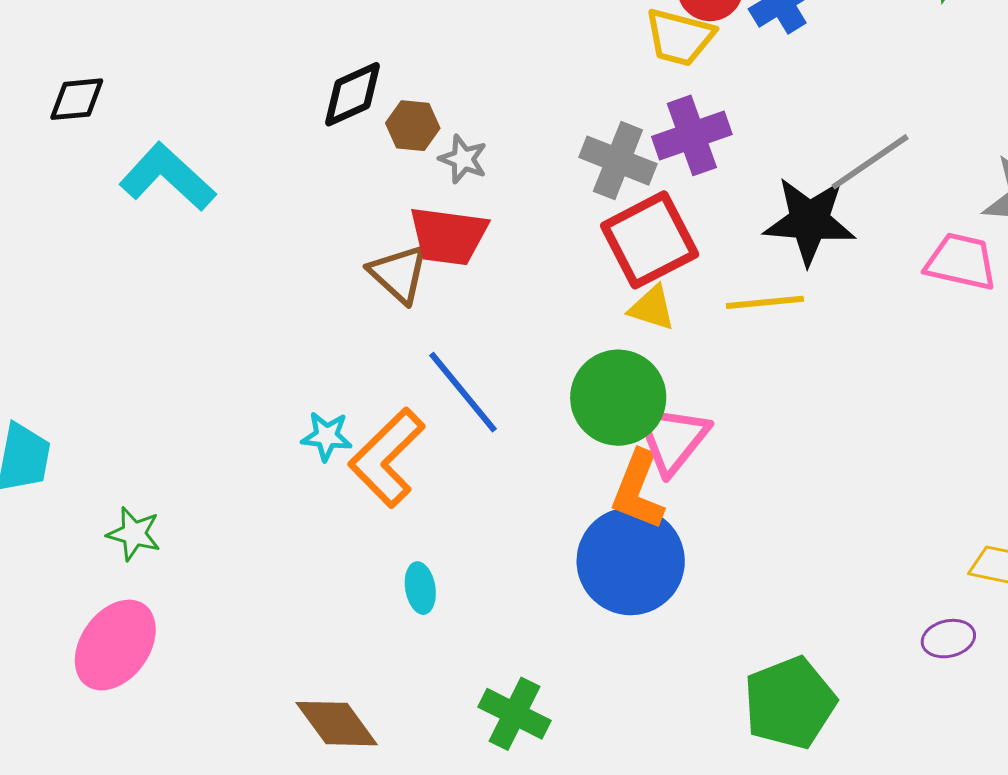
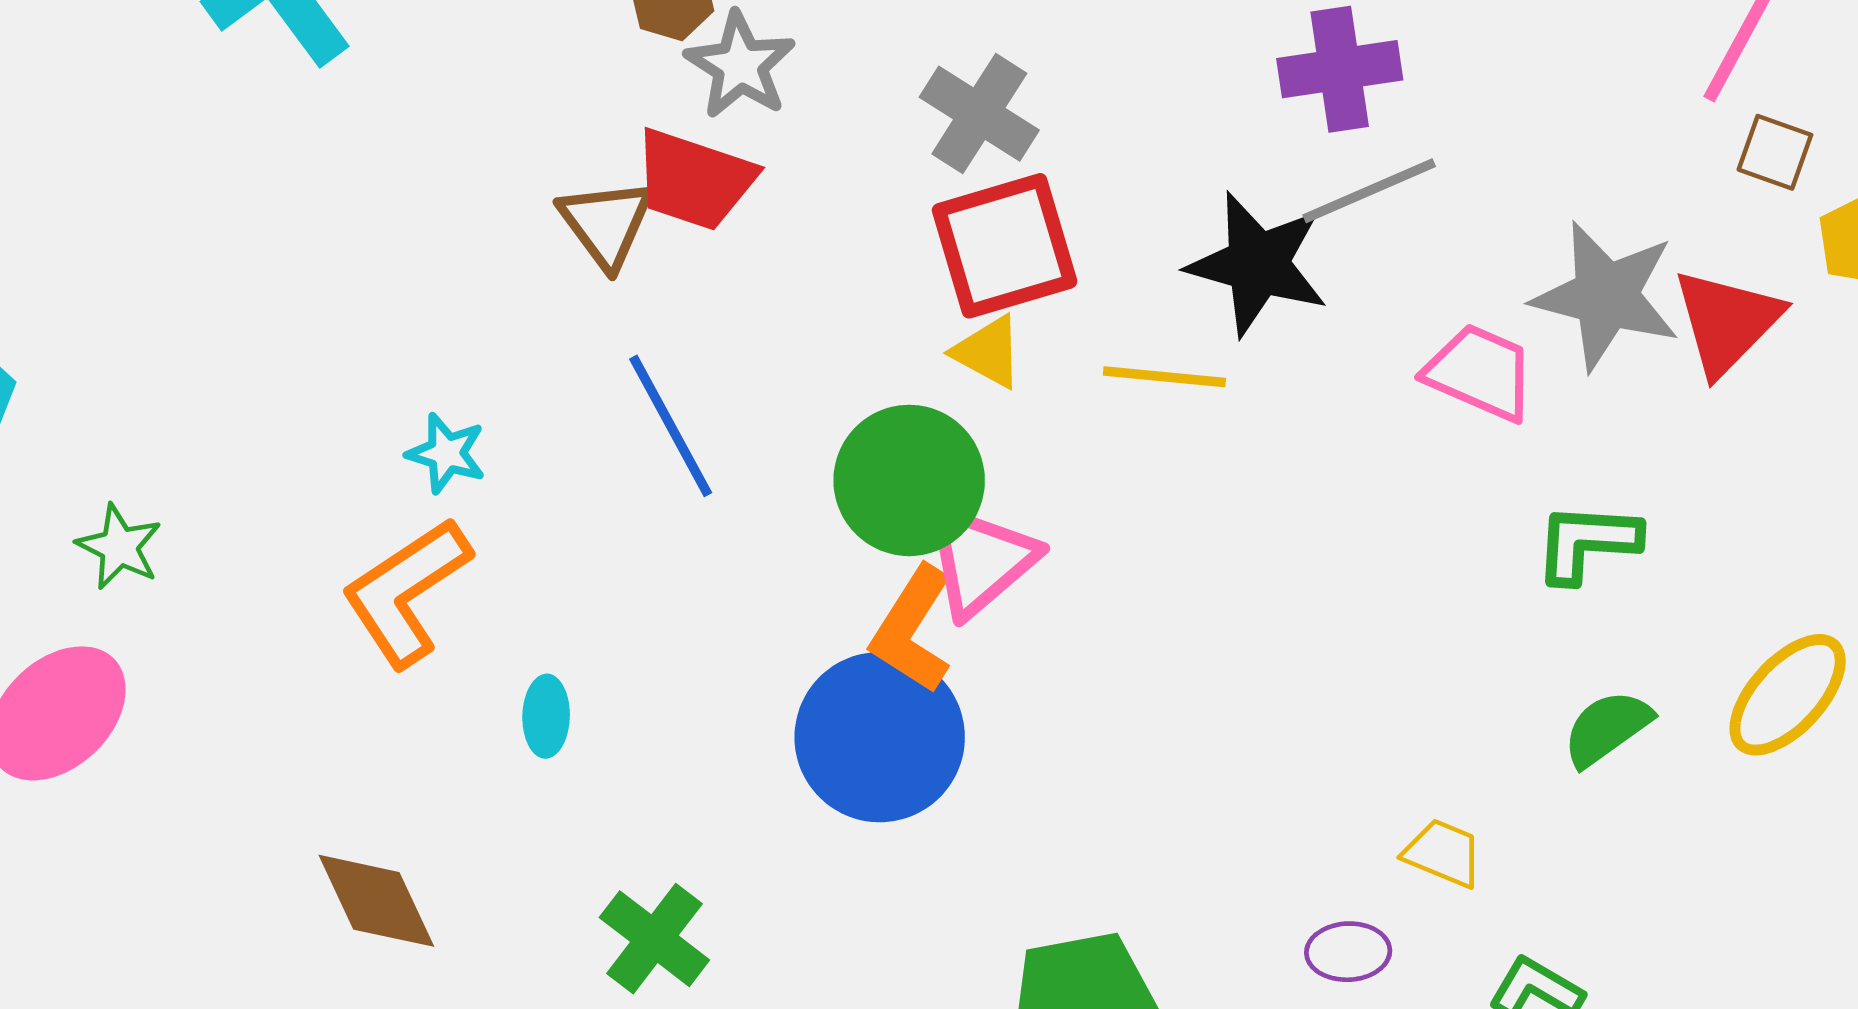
purple cross: (692, 135) -> (1340, 69), moved
gray star: (463, 159) -> (740, 65), size x1.4
orange L-shape: (387, 458) -> (406, 592), moved

